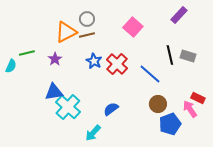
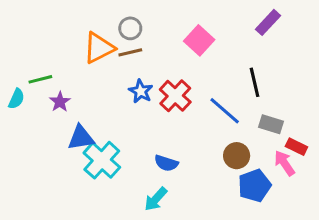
gray rectangle: (188, 56) -> (271, 124), moved
purple star: (55, 59) -> (60, 102), moved
blue semicircle: (111, 109) -> (166, 163), turned -126
cyan arrow: (93, 133) -> (156, 199), moved

